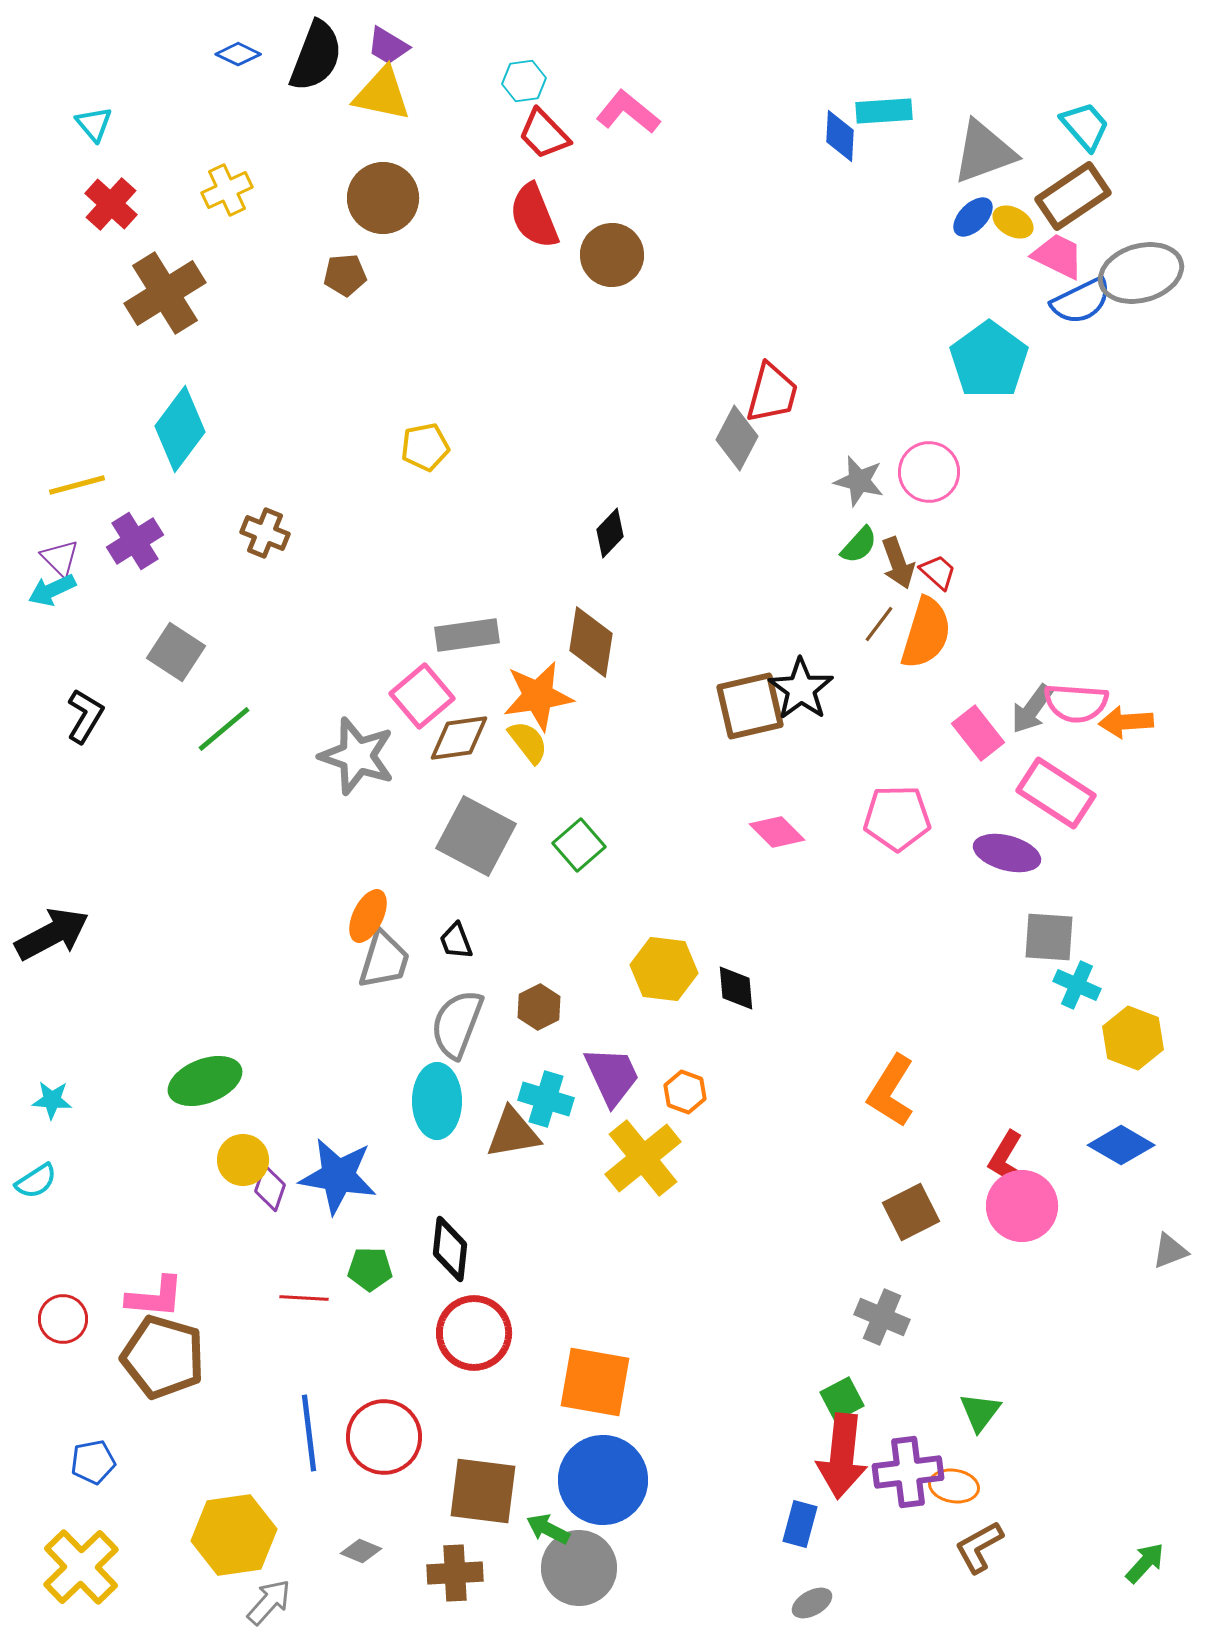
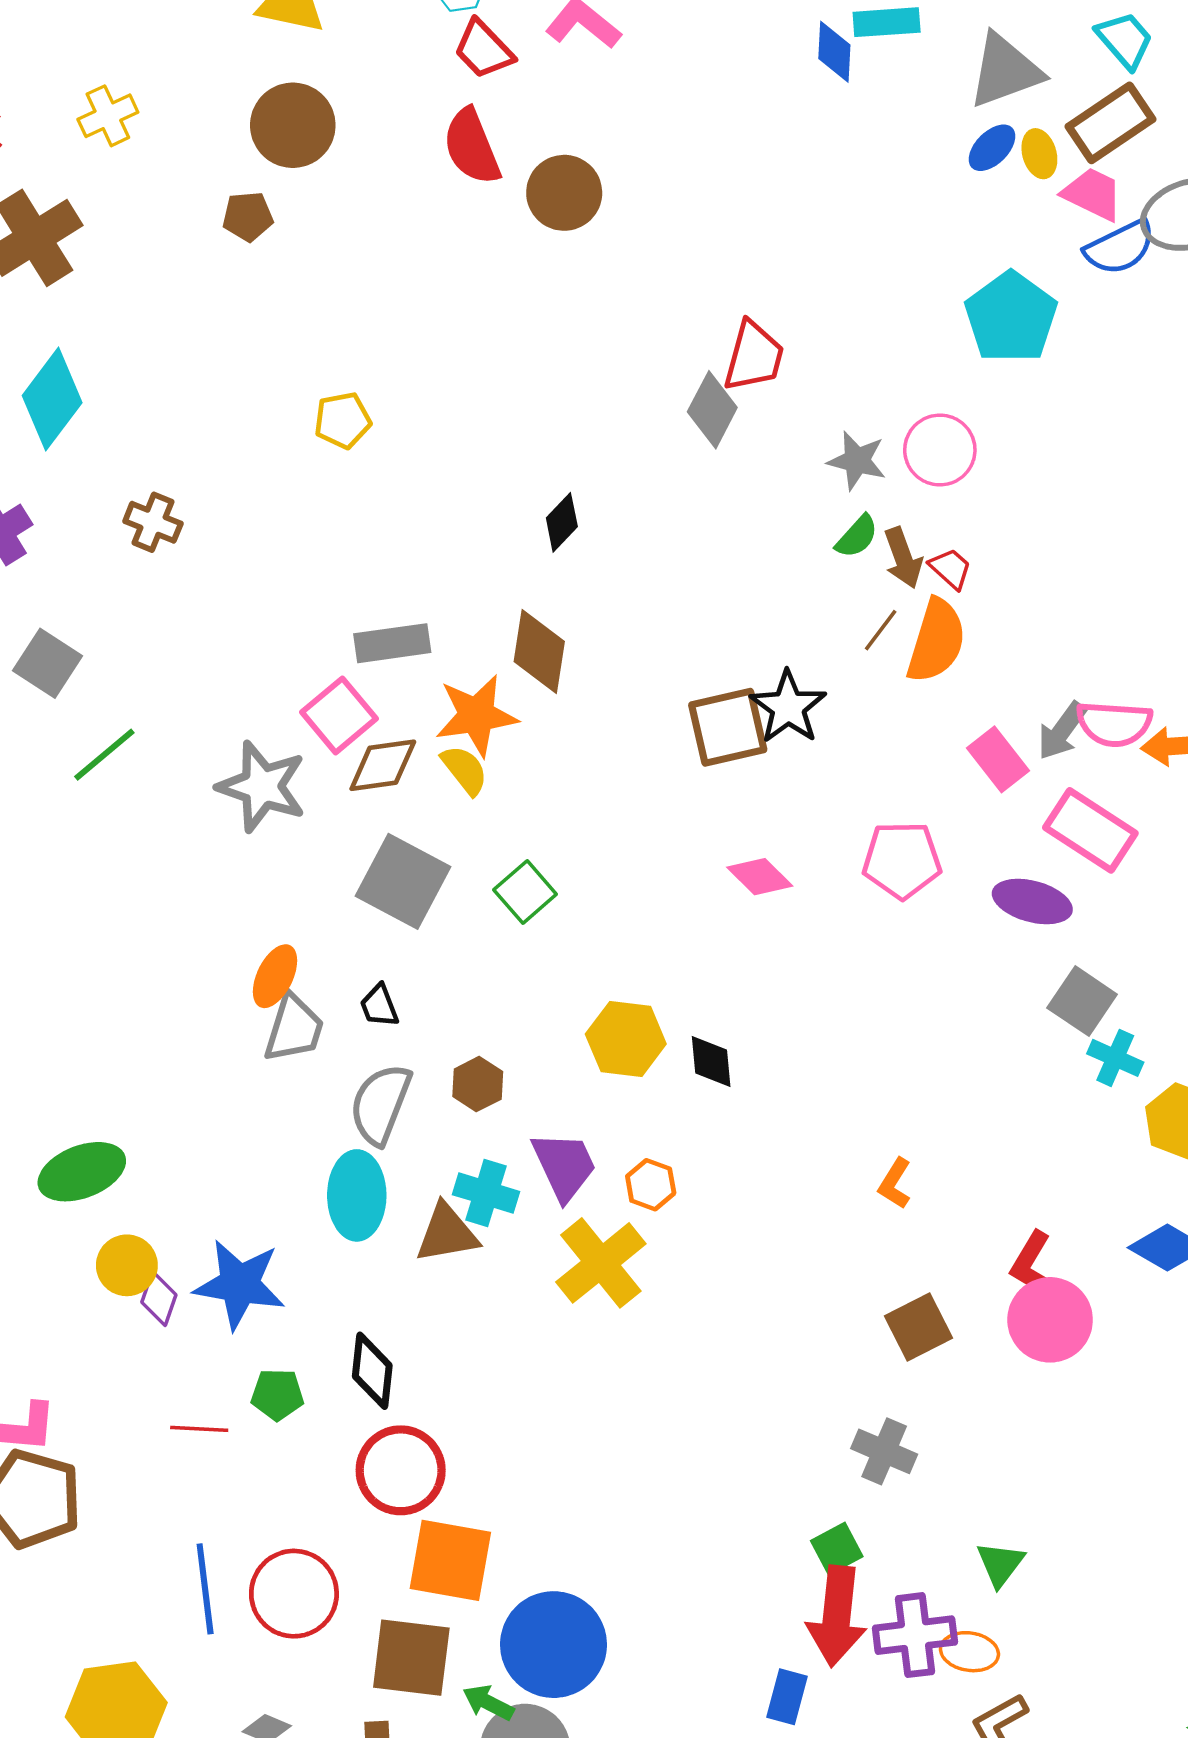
yellow ellipse: (1013, 222) -> (1039, 154), turned 45
gray square: (1049, 937) -> (1082, 1001), turned 30
orange L-shape: (891, 1091) -> (895, 1184), size x0.6
orange square: (595, 1382) -> (450, 1560), moved

